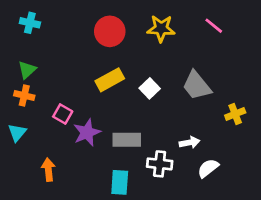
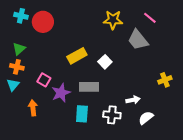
red circle: (110, 31) -> (43, 22), moved
gray trapezoid: (197, 86) -> (138, 40), moved
cyan triangle: (17, 133) -> (13, 85), moved
gray rectangle: (127, 140) -> (89, 87), moved
orange arrow: (48, 170) -> (33, 108), moved
cyan rectangle: (120, 182) -> (82, 114), moved

